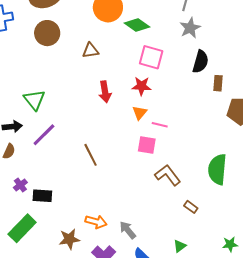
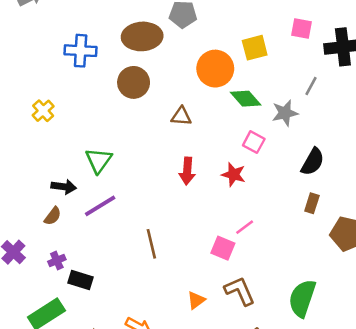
gray star: (190, 28) -> (285, 113), moved
pink square: (151, 57) -> (254, 142), size x0.7
brown rectangle: (218, 83) -> (312, 203), moved
orange triangle: (140, 113) -> (196, 300), moved
pink line: (160, 125) -> (245, 227), turned -63

